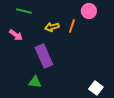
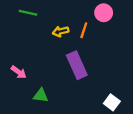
pink arrow: (16, 35) -> (19, 72), moved
purple rectangle: (44, 56) -> (77, 65), moved

